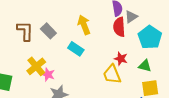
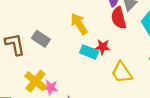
cyan rectangle: (76, 49) -> (89, 52), moved
red star: (121, 59) -> (103, 47), moved

